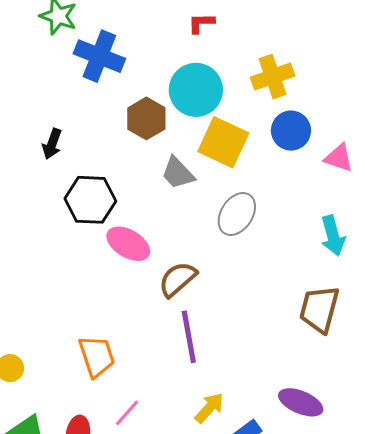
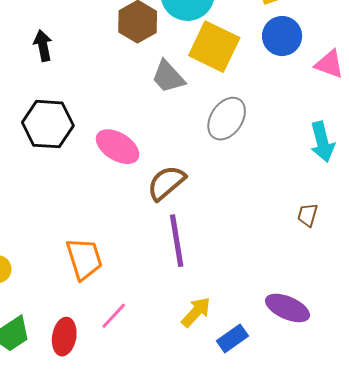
black arrow: (52, 144) -> (43, 46), turned 148
black hexagon: (90, 200) -> (48, 124), moved
brown trapezoid: (319, 309) -> (308, 215), size x0.5

